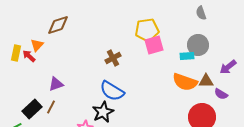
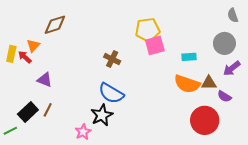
gray semicircle: (201, 13) -> (233, 15), moved
gray circle: (198, 45) -> (224, 43), moved
brown cross: (113, 58) -> (112, 59), turned -35
purple triangle: (56, 84) -> (45, 80), moved, turned 42

